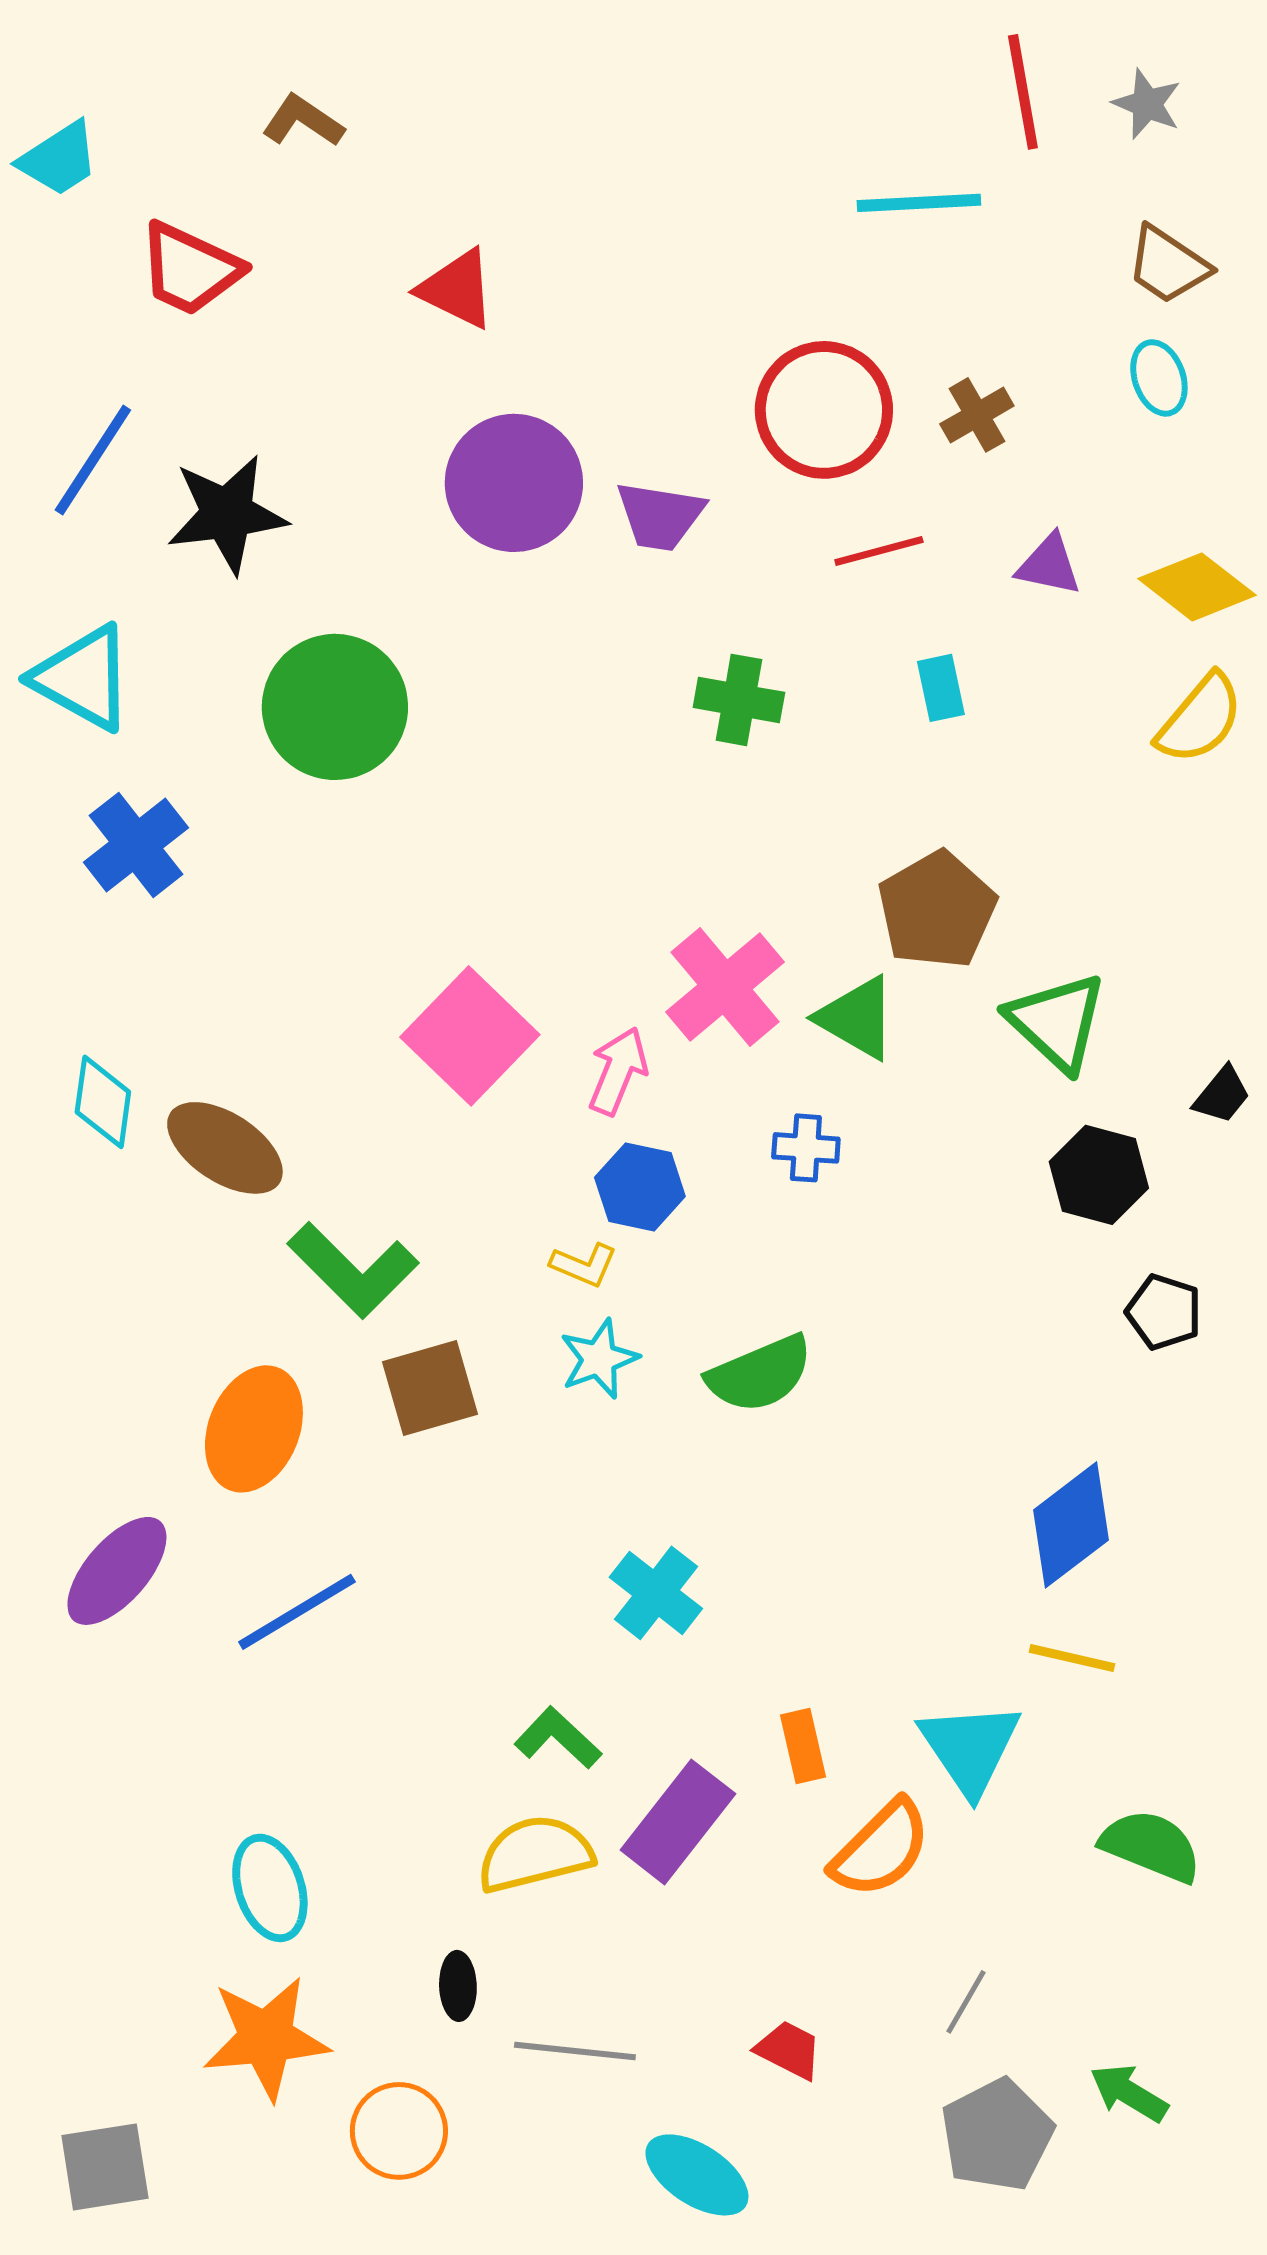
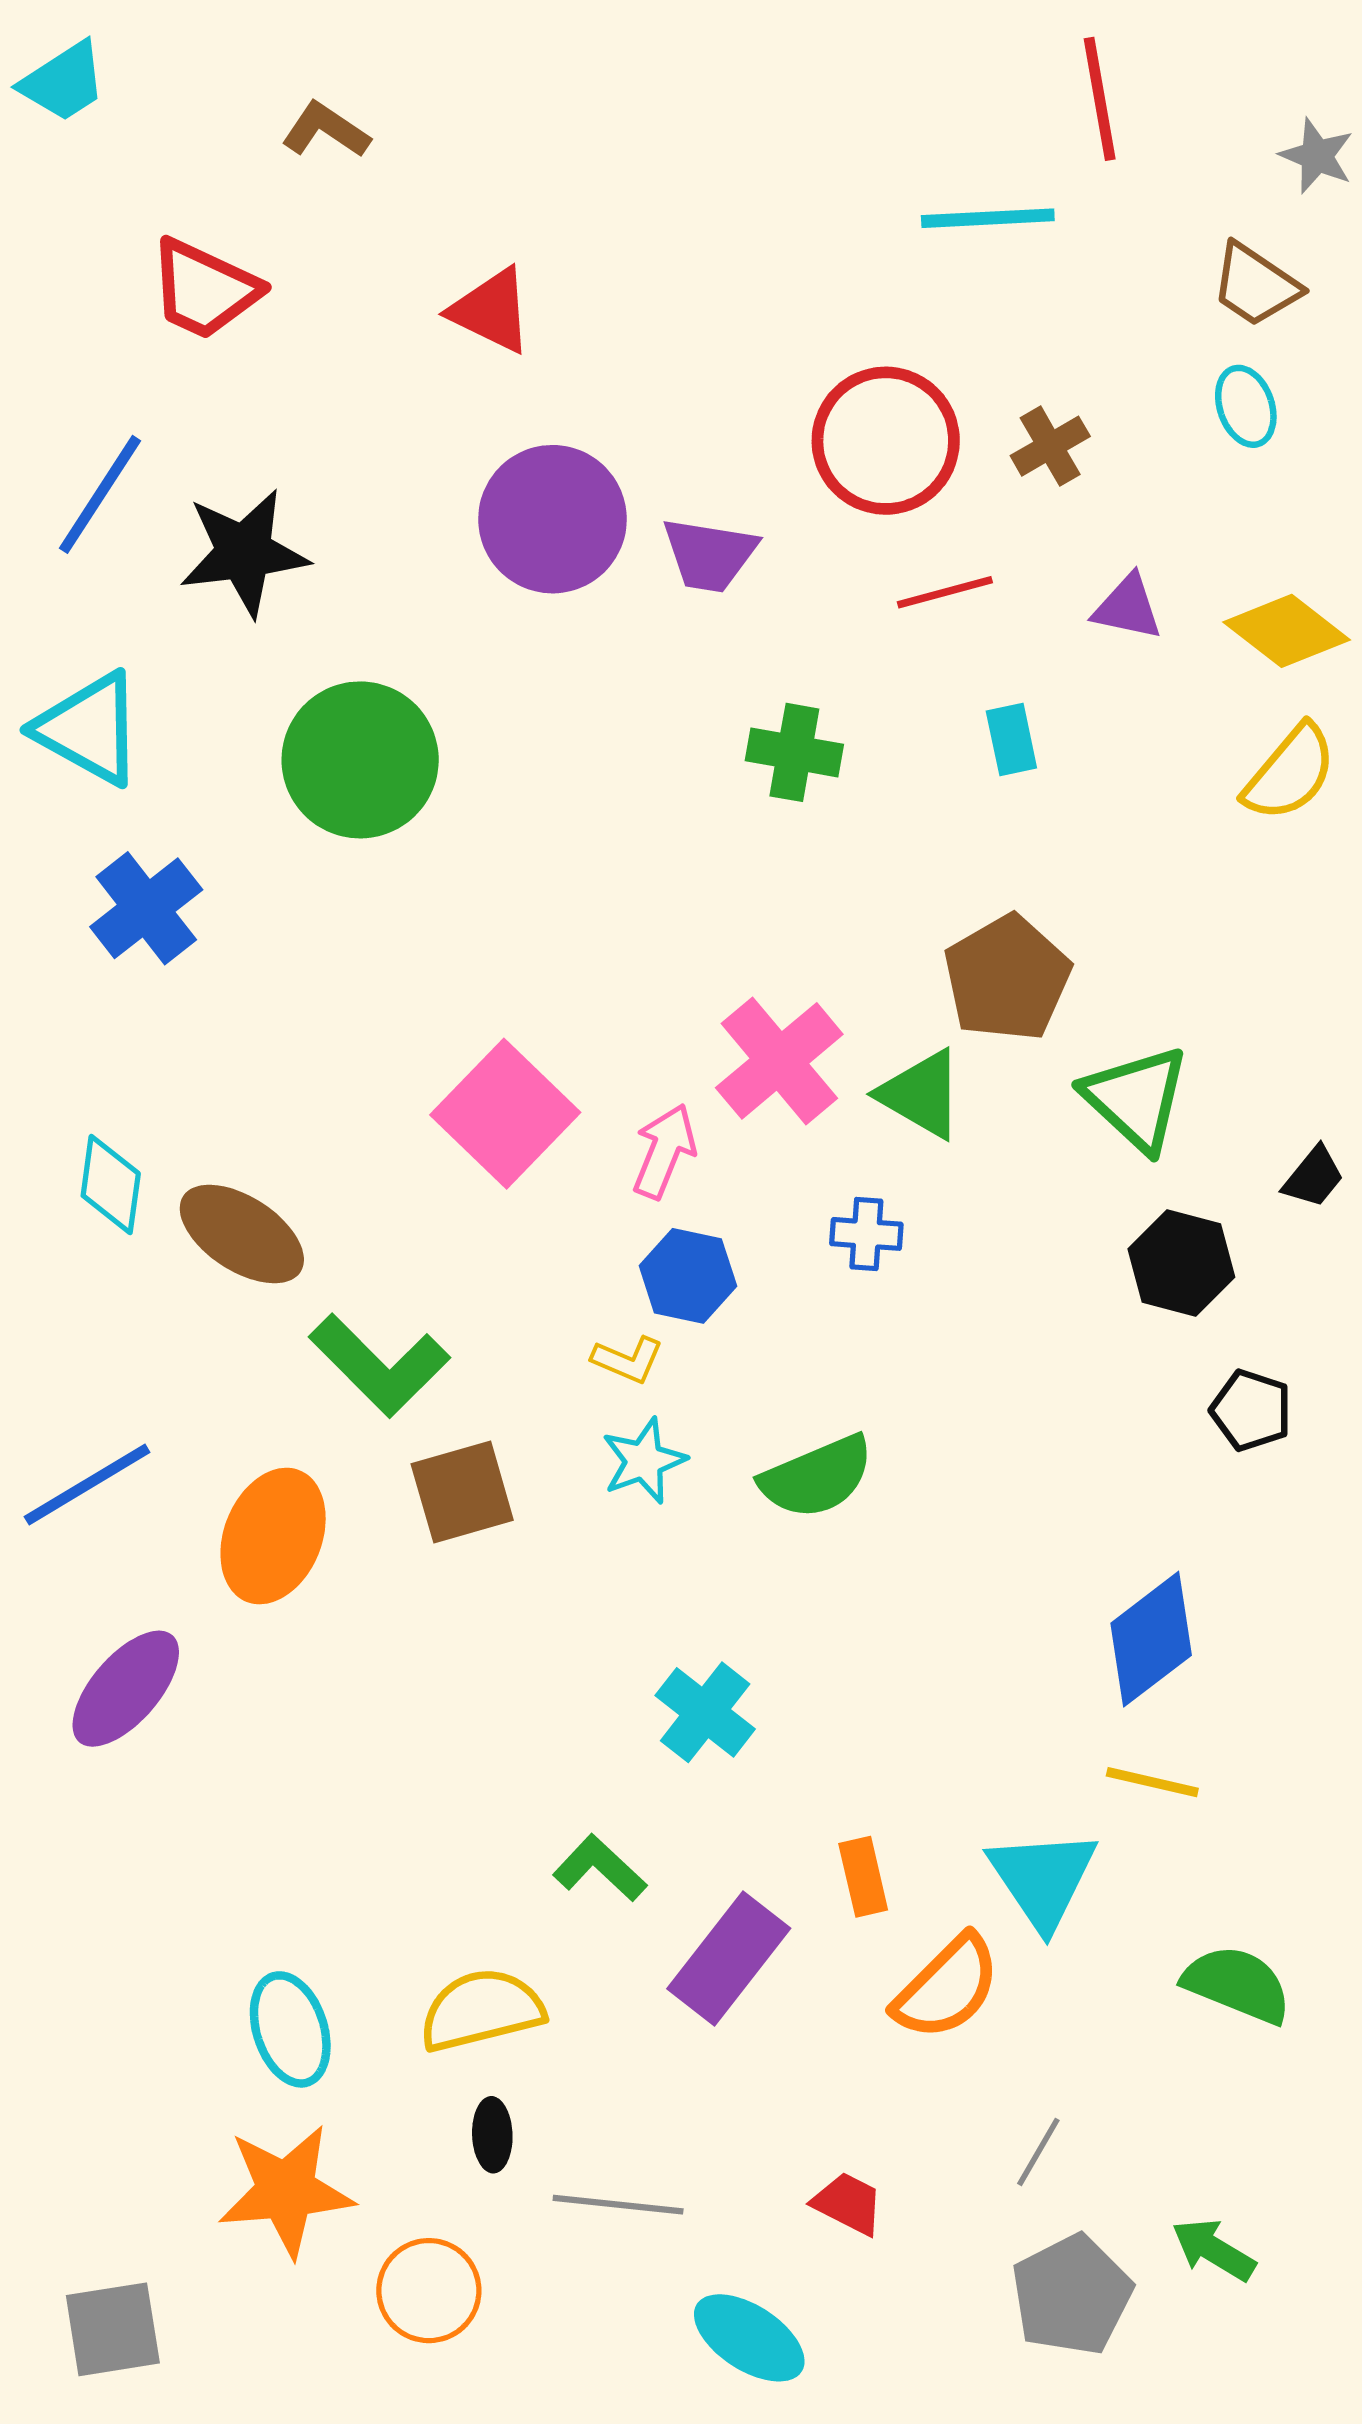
gray star: (1147, 104) -> (1317, 156), moved
cyan trapezoid: (59, 159) -> (63, 82), moved
blue line: (297, 1612) -> (87, 1484), moved
yellow semicircle: (535, 1854) -> (482, 2010), moved

